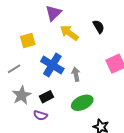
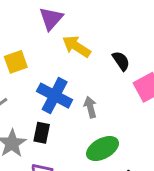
black semicircle: (99, 27) -> (121, 61), moved
black rectangle: (47, 97) -> (42, 133), moved, turned -48

